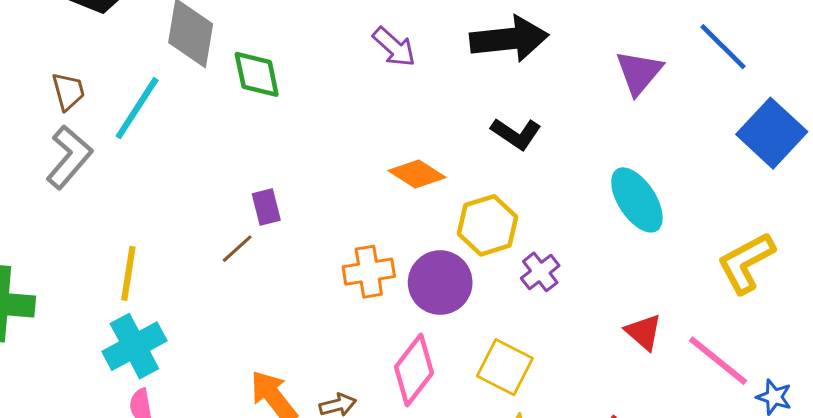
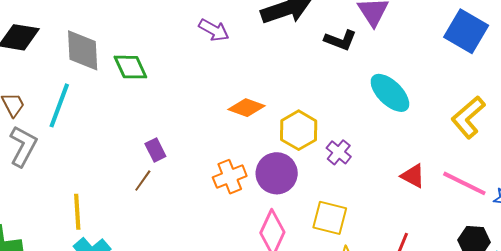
black L-shape: (516, 134) -> (340, 40), moved

